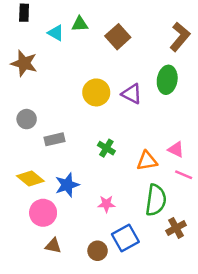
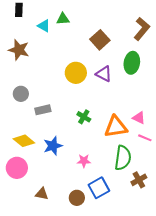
brown square: (118, 37) -> (100, 40), moved
orange triangle: (147, 161) -> (116, 127), size x1.4
pink circle: (43, 213) -> (17, 168), moved

